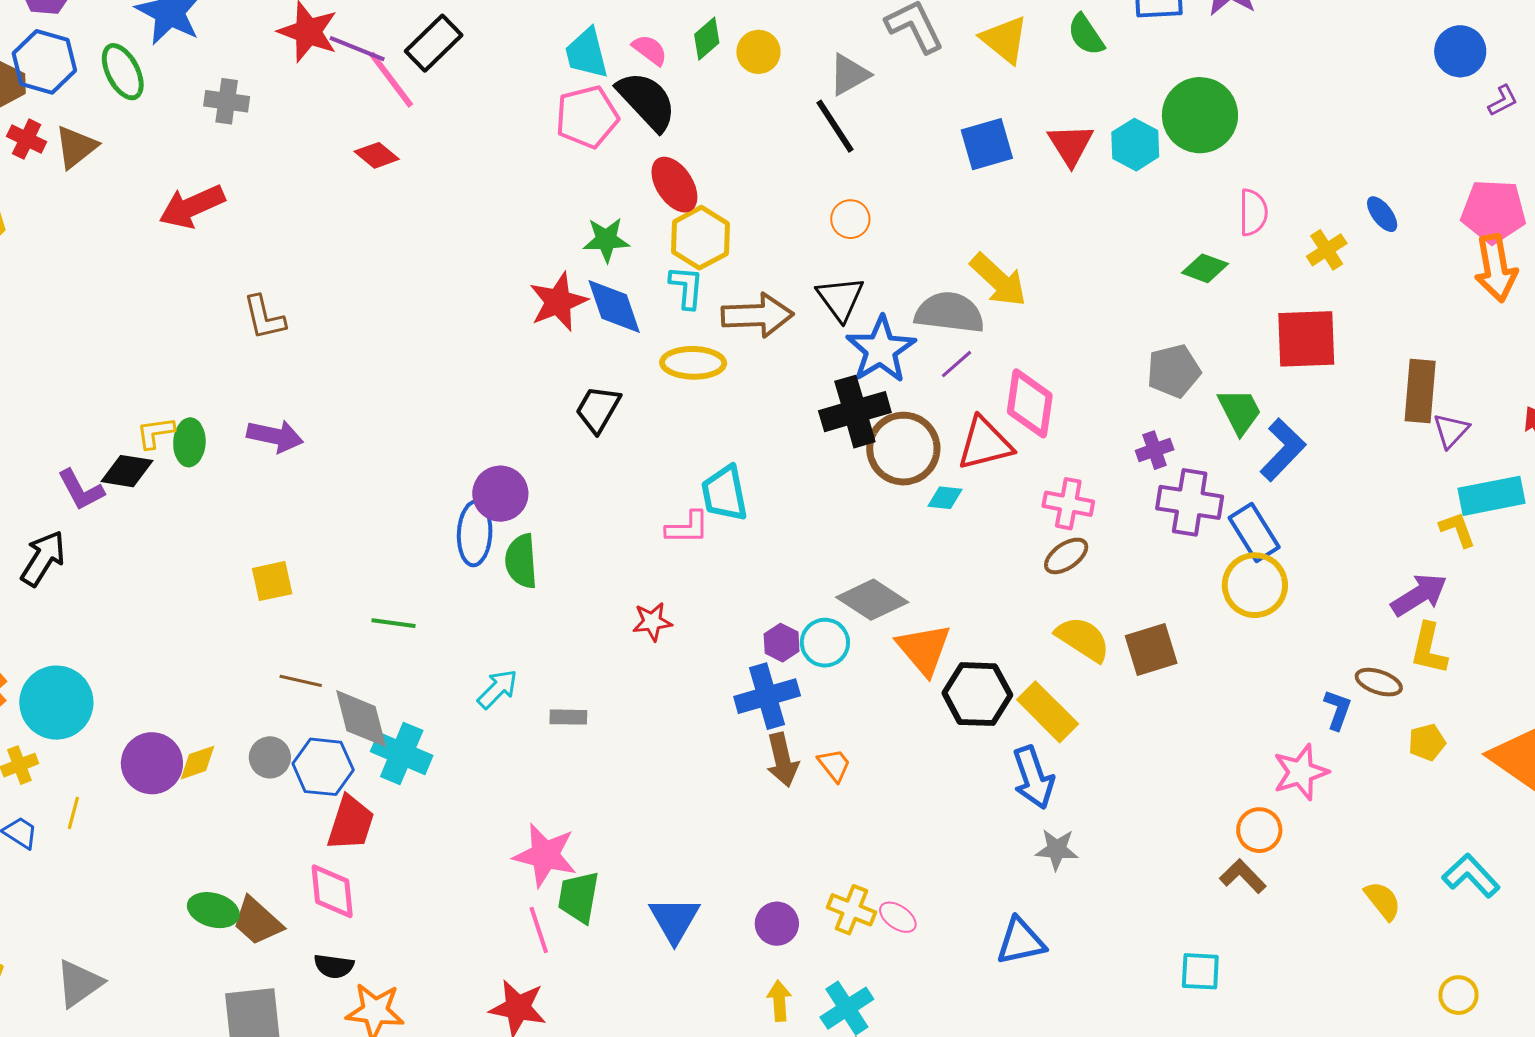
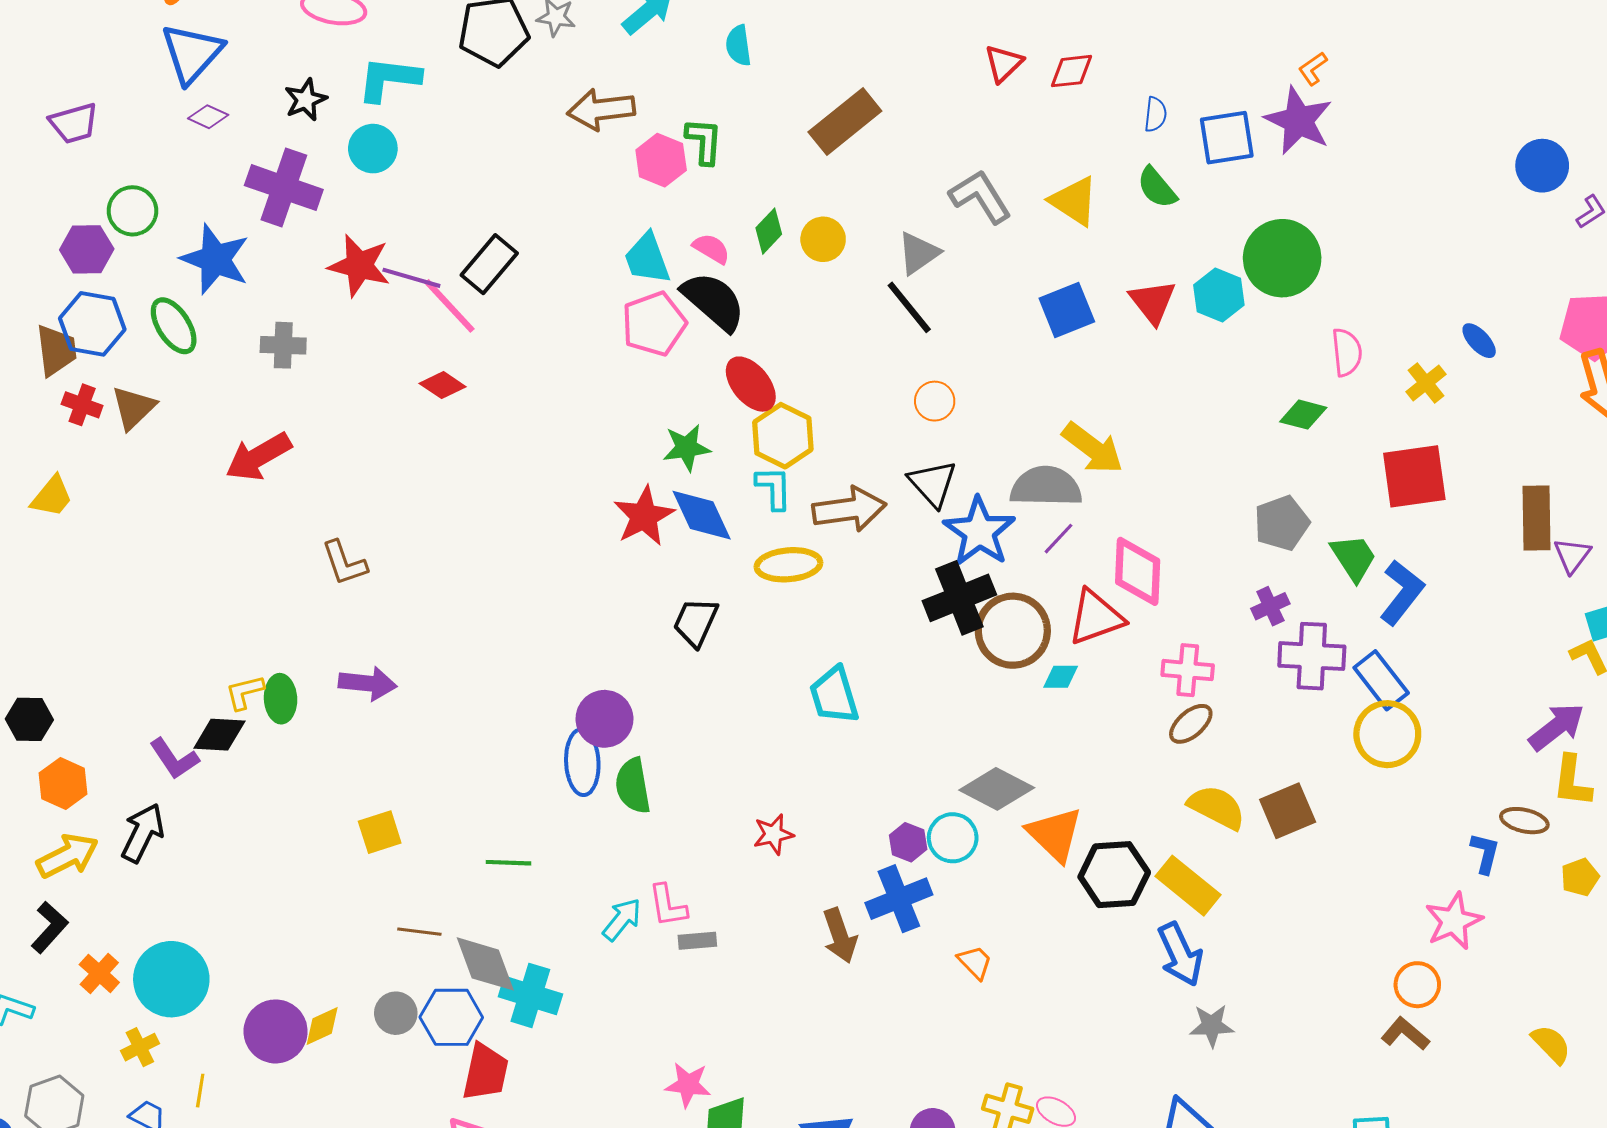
pink L-shape: (687, 528) -> (668, 906), moved, turned 87
brown arrow: (782, 760) -> (840, 936), moved
pink star: (545, 855) -> (688, 1085), size x0.7

